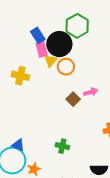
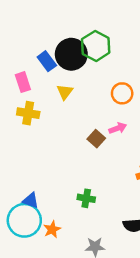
black circle: (59, 44) -> (71, 54), moved
pink rectangle: (42, 49) -> (23, 82), moved
orange circle: (66, 67) -> (122, 93), moved

